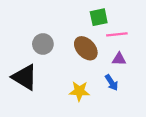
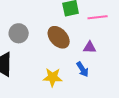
pink line: (117, 34) -> (98, 17), moved

